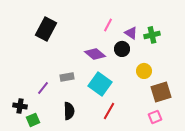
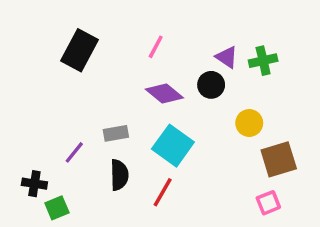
pink line: (108, 25) -> (156, 47), moved
black semicircle: (69, 111) -> (119, 175), moved
red line: (109, 111) -> (163, 192), moved

